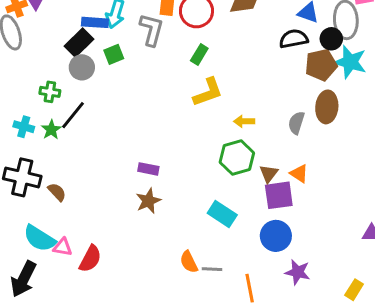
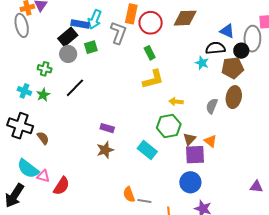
green rectangle: (199, 55) -> (150, 53), turned -64
cyan star: (350, 62) -> (202, 63), moved, size x0.6
black line: (73, 115) -> (75, 88), moved
cyan rectangle: (222, 214) -> (147, 150), moved

